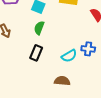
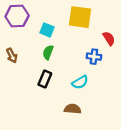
blue cross: (88, 49) -> (94, 57), moved

